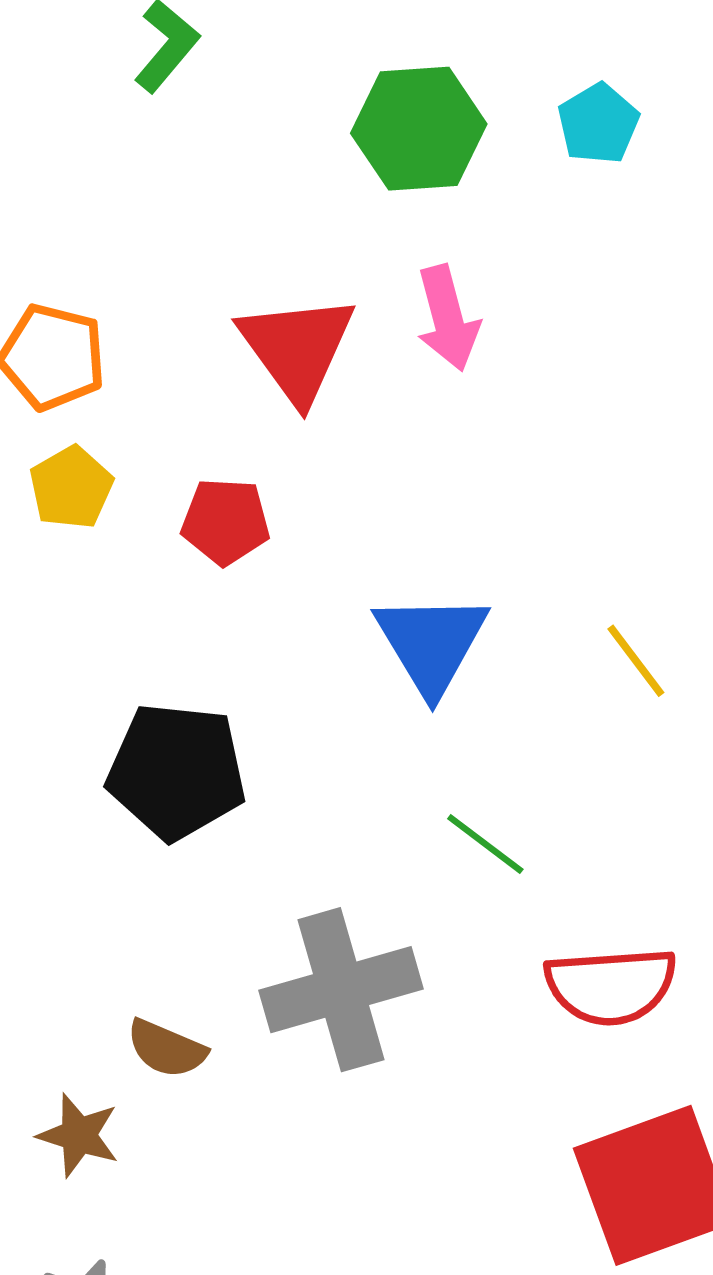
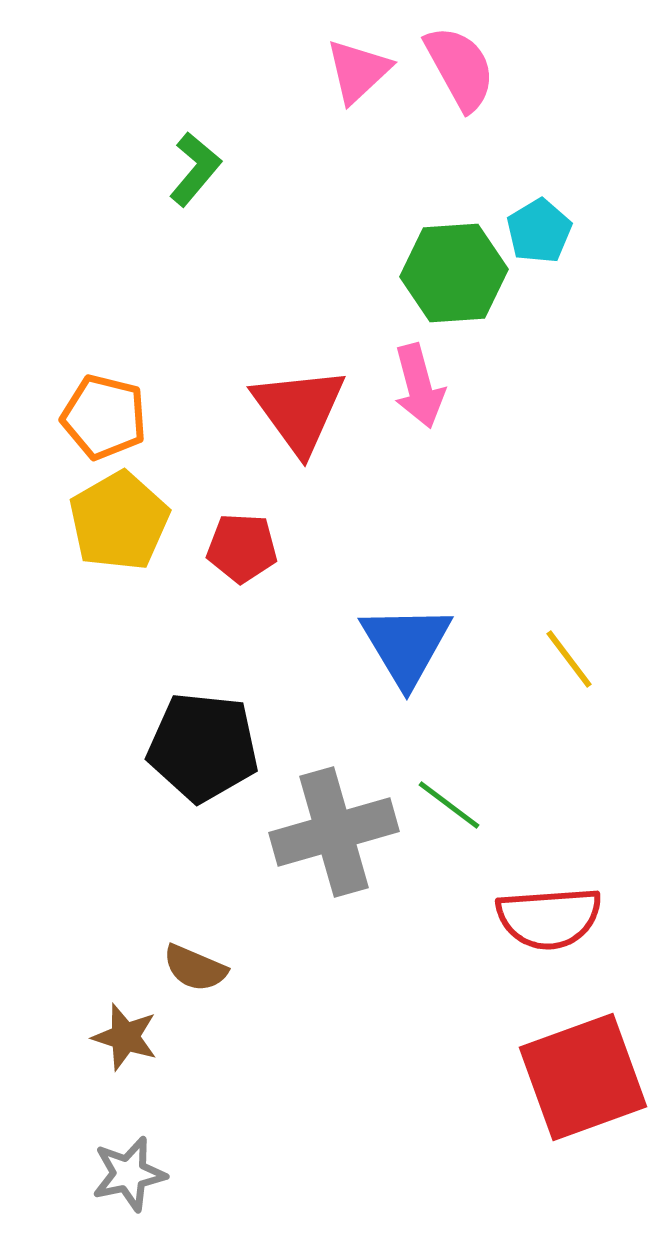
green hexagon: (419, 129) -> (454, 273), moved
yellow pentagon: (71, 488) -> (119, 521), size x1.5
gray cross: (341, 990) -> (334, 832), moved

